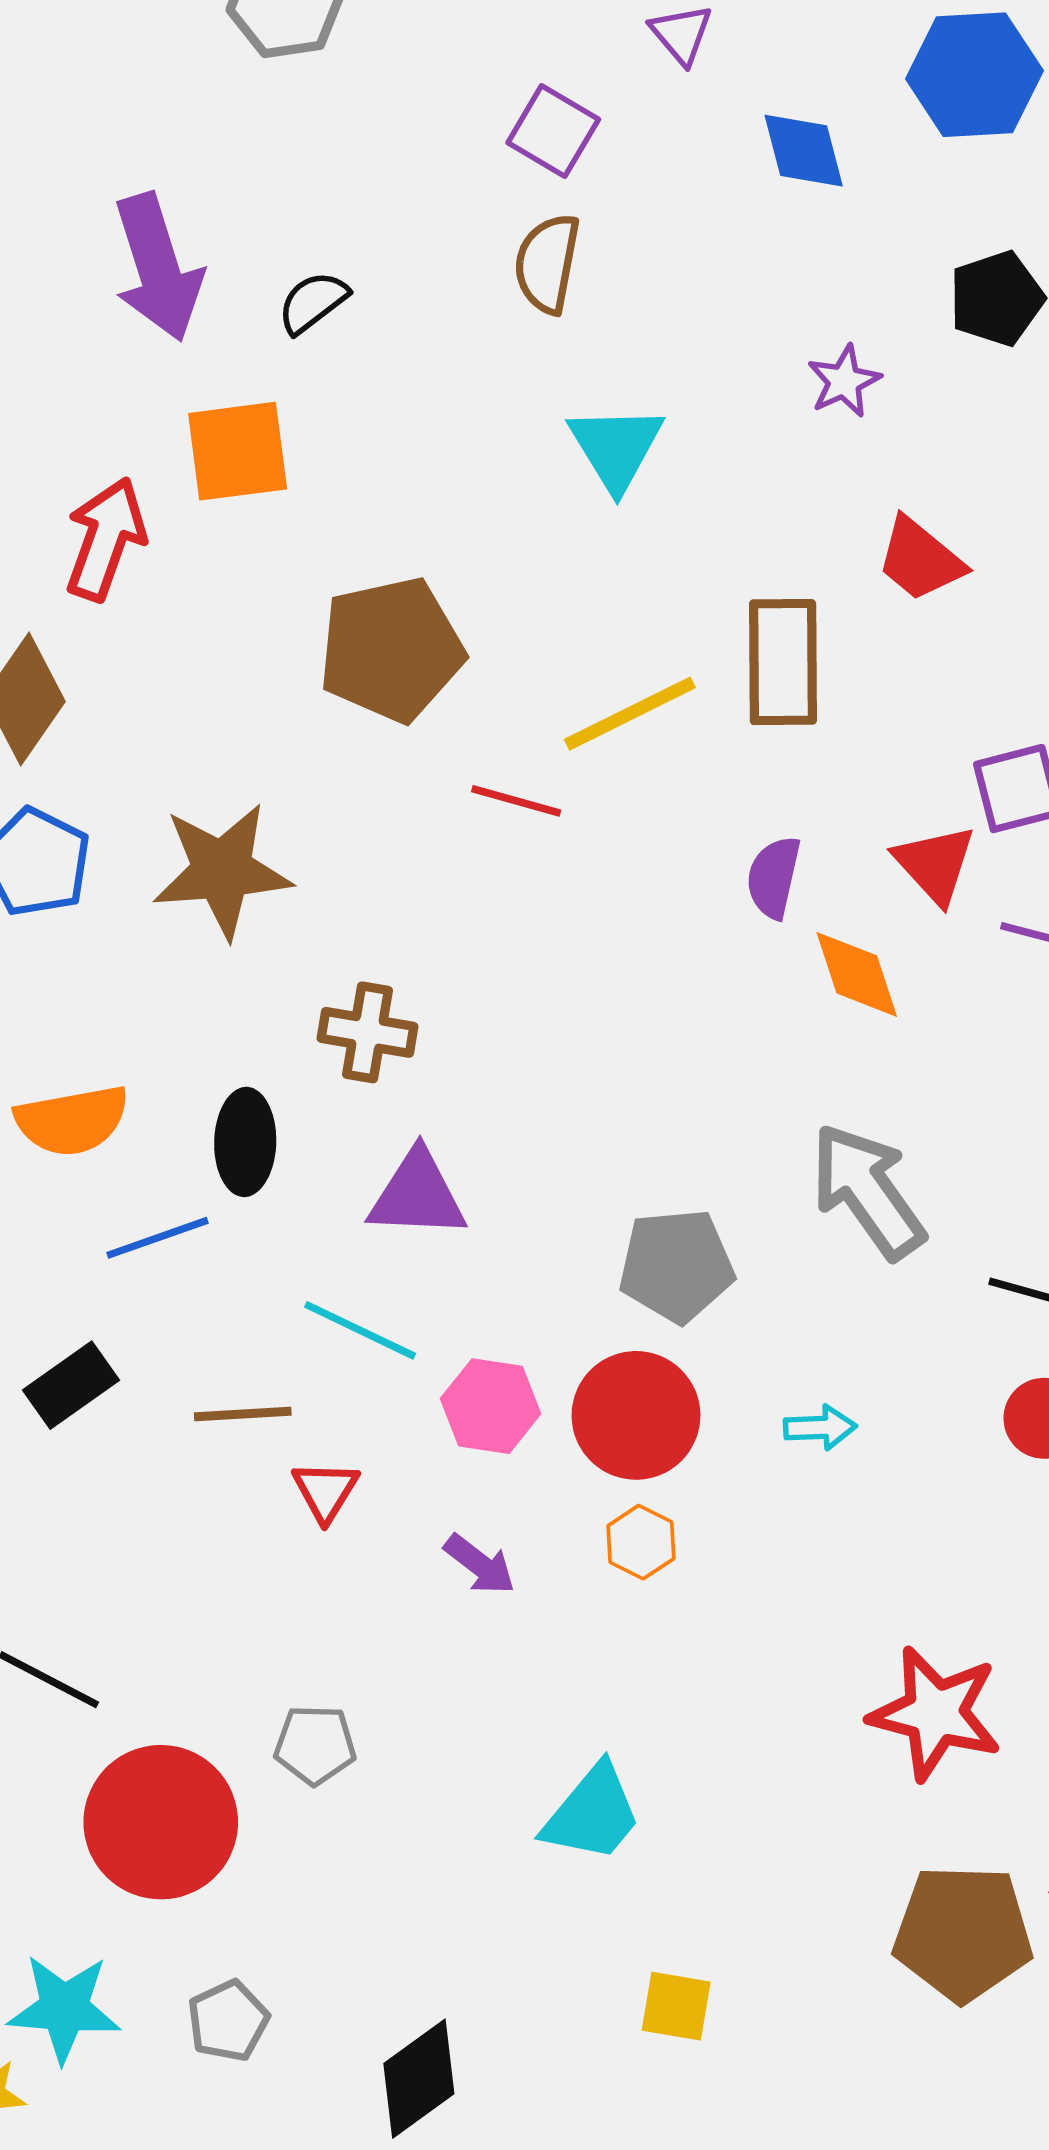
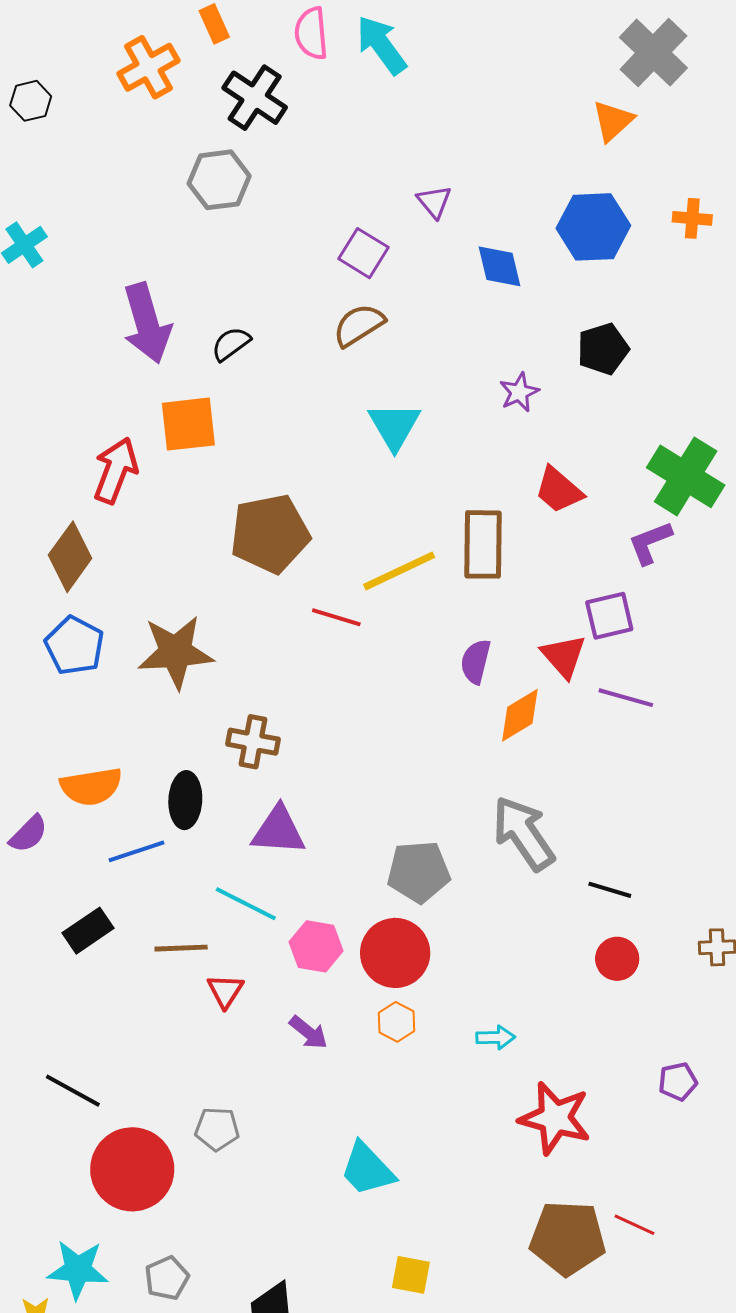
brown semicircle: (547, 263) -> (359, 325), turned 46
orange diamond: (857, 974) -> (520, 715), turned 76
cyan arrow: (820, 1427) -> (496, 1037), moved
cyan trapezoid: (592, 1813) -> (367, 1169), turned 96

